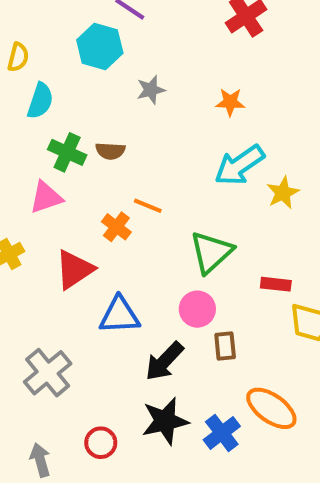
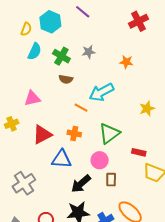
cyan hexagon: (100, 46) -> (50, 22), moved
green cross: (67, 152) -> (61, 56), moved
cyan arrow: (239, 165) -> (101, 92), moved
orange cross: (116, 227) -> (74, 134), moved, turned -32

